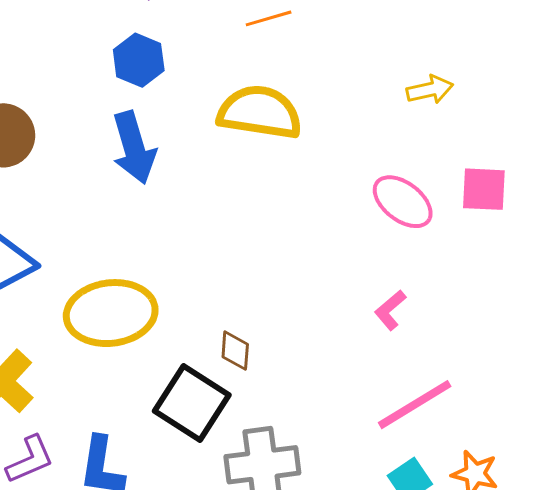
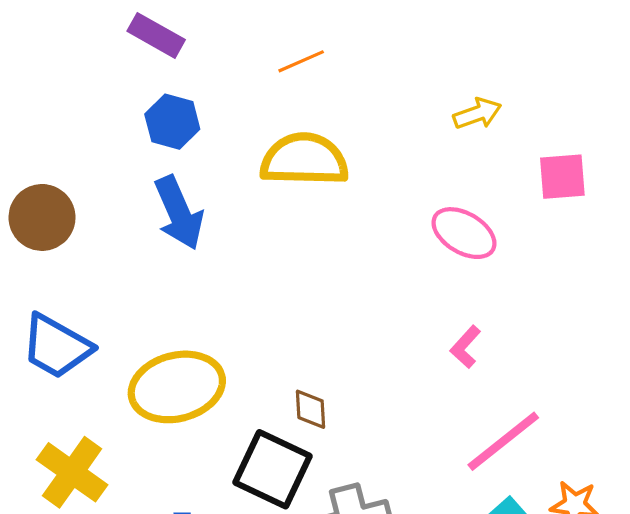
pink square: (484, 189) -> (562, 177), moved

